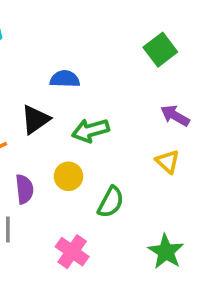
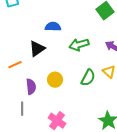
green arrow: (91, 130) -> (79, 45), moved
green semicircle: (111, 202) -> (88, 78), moved

